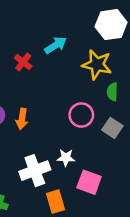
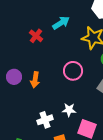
pink circle: (81, 115) -> (73, 71), moved
white cross: (35, 171) -> (45, 120), size x0.7

